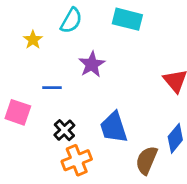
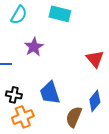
black cross: (64, 130) -> (14, 95), turned -35

